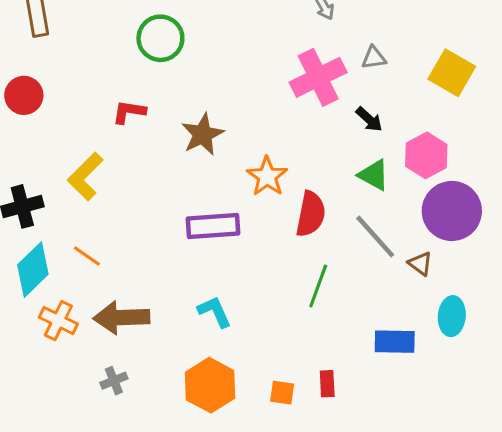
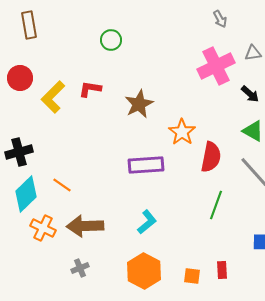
green circle: (160, 38) -> (111, 40), size x0.7
yellow L-shape: (85, 176) -> (53, 97), moved
cyan L-shape: (215, 312) -> (147, 222), turned 75

